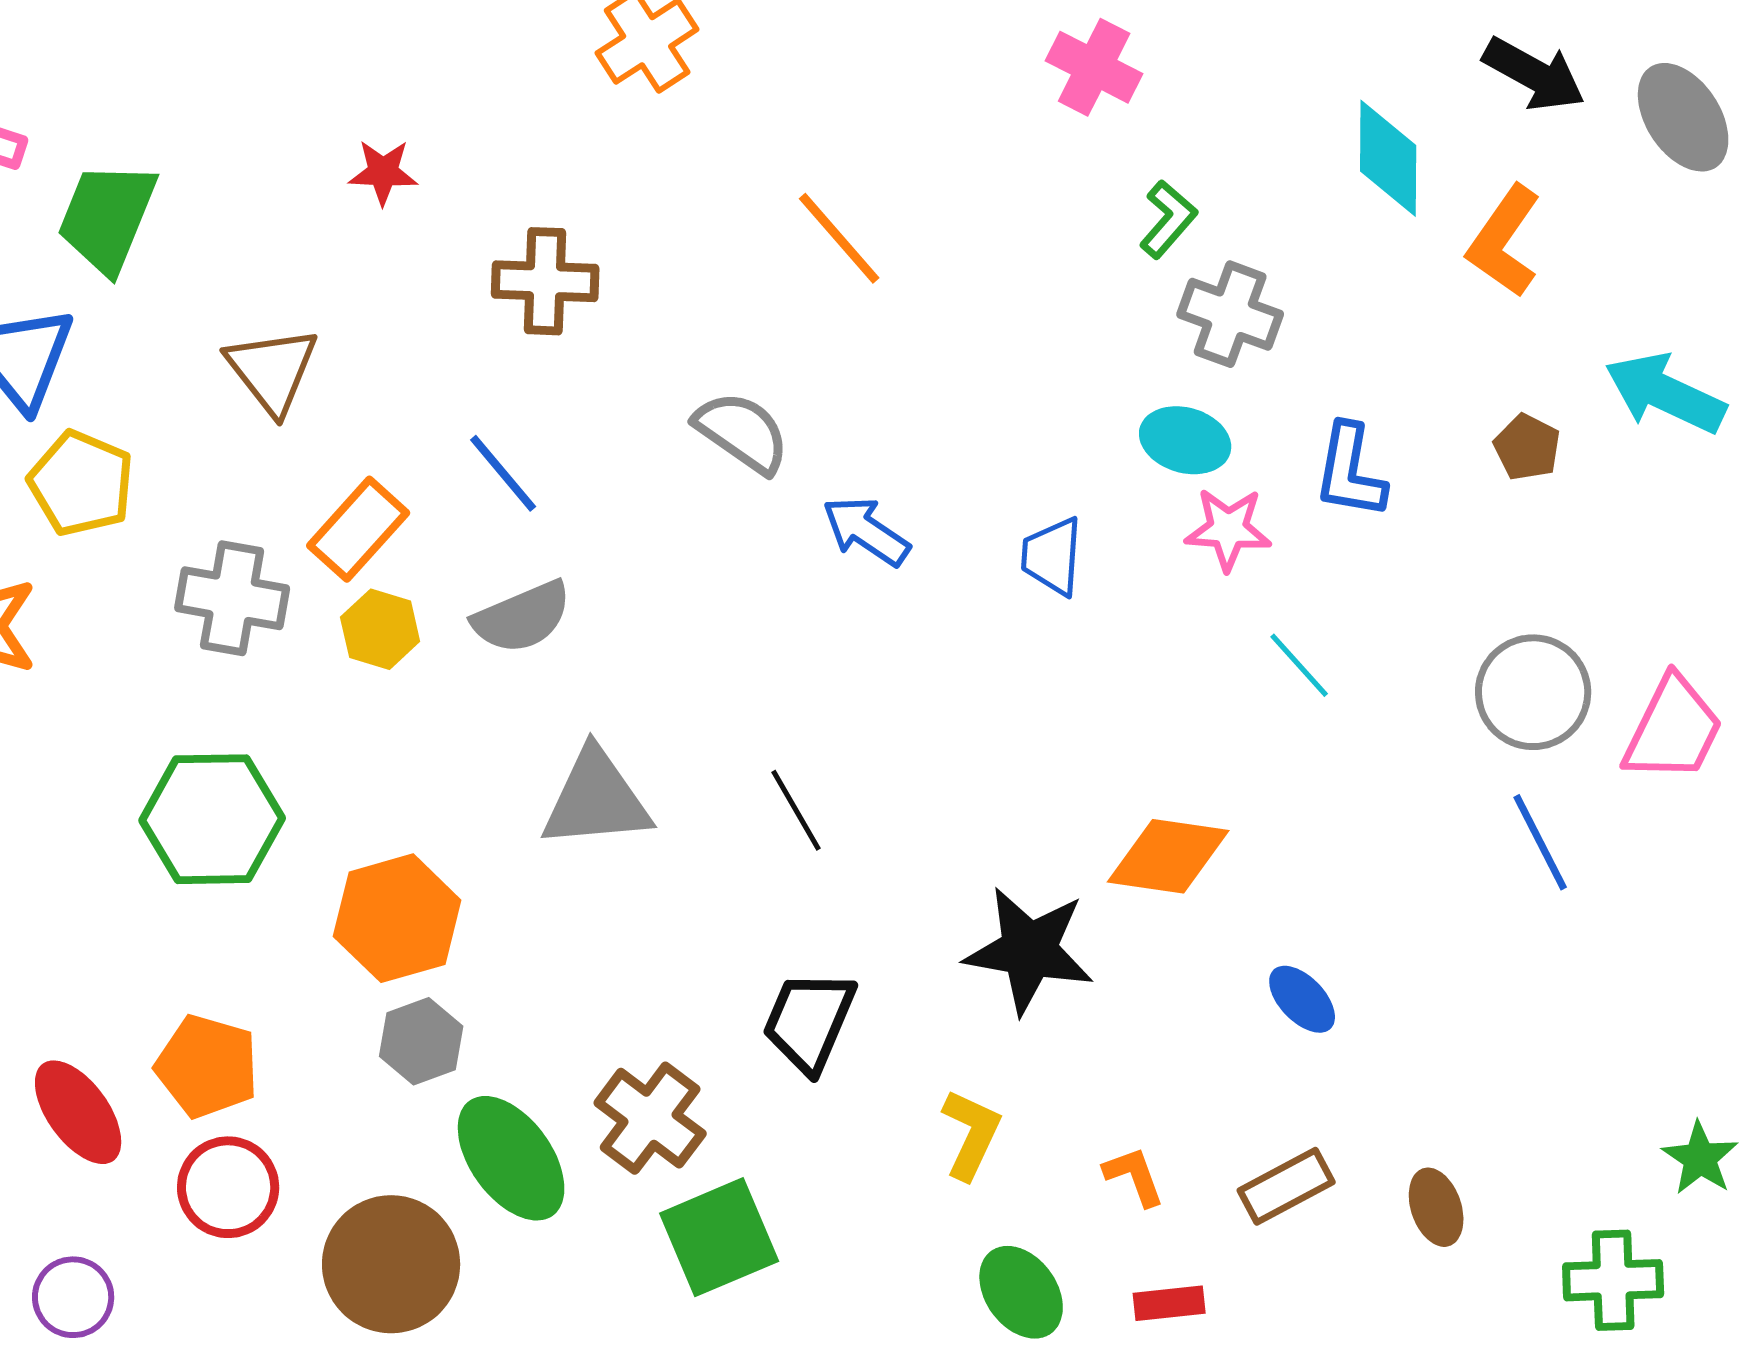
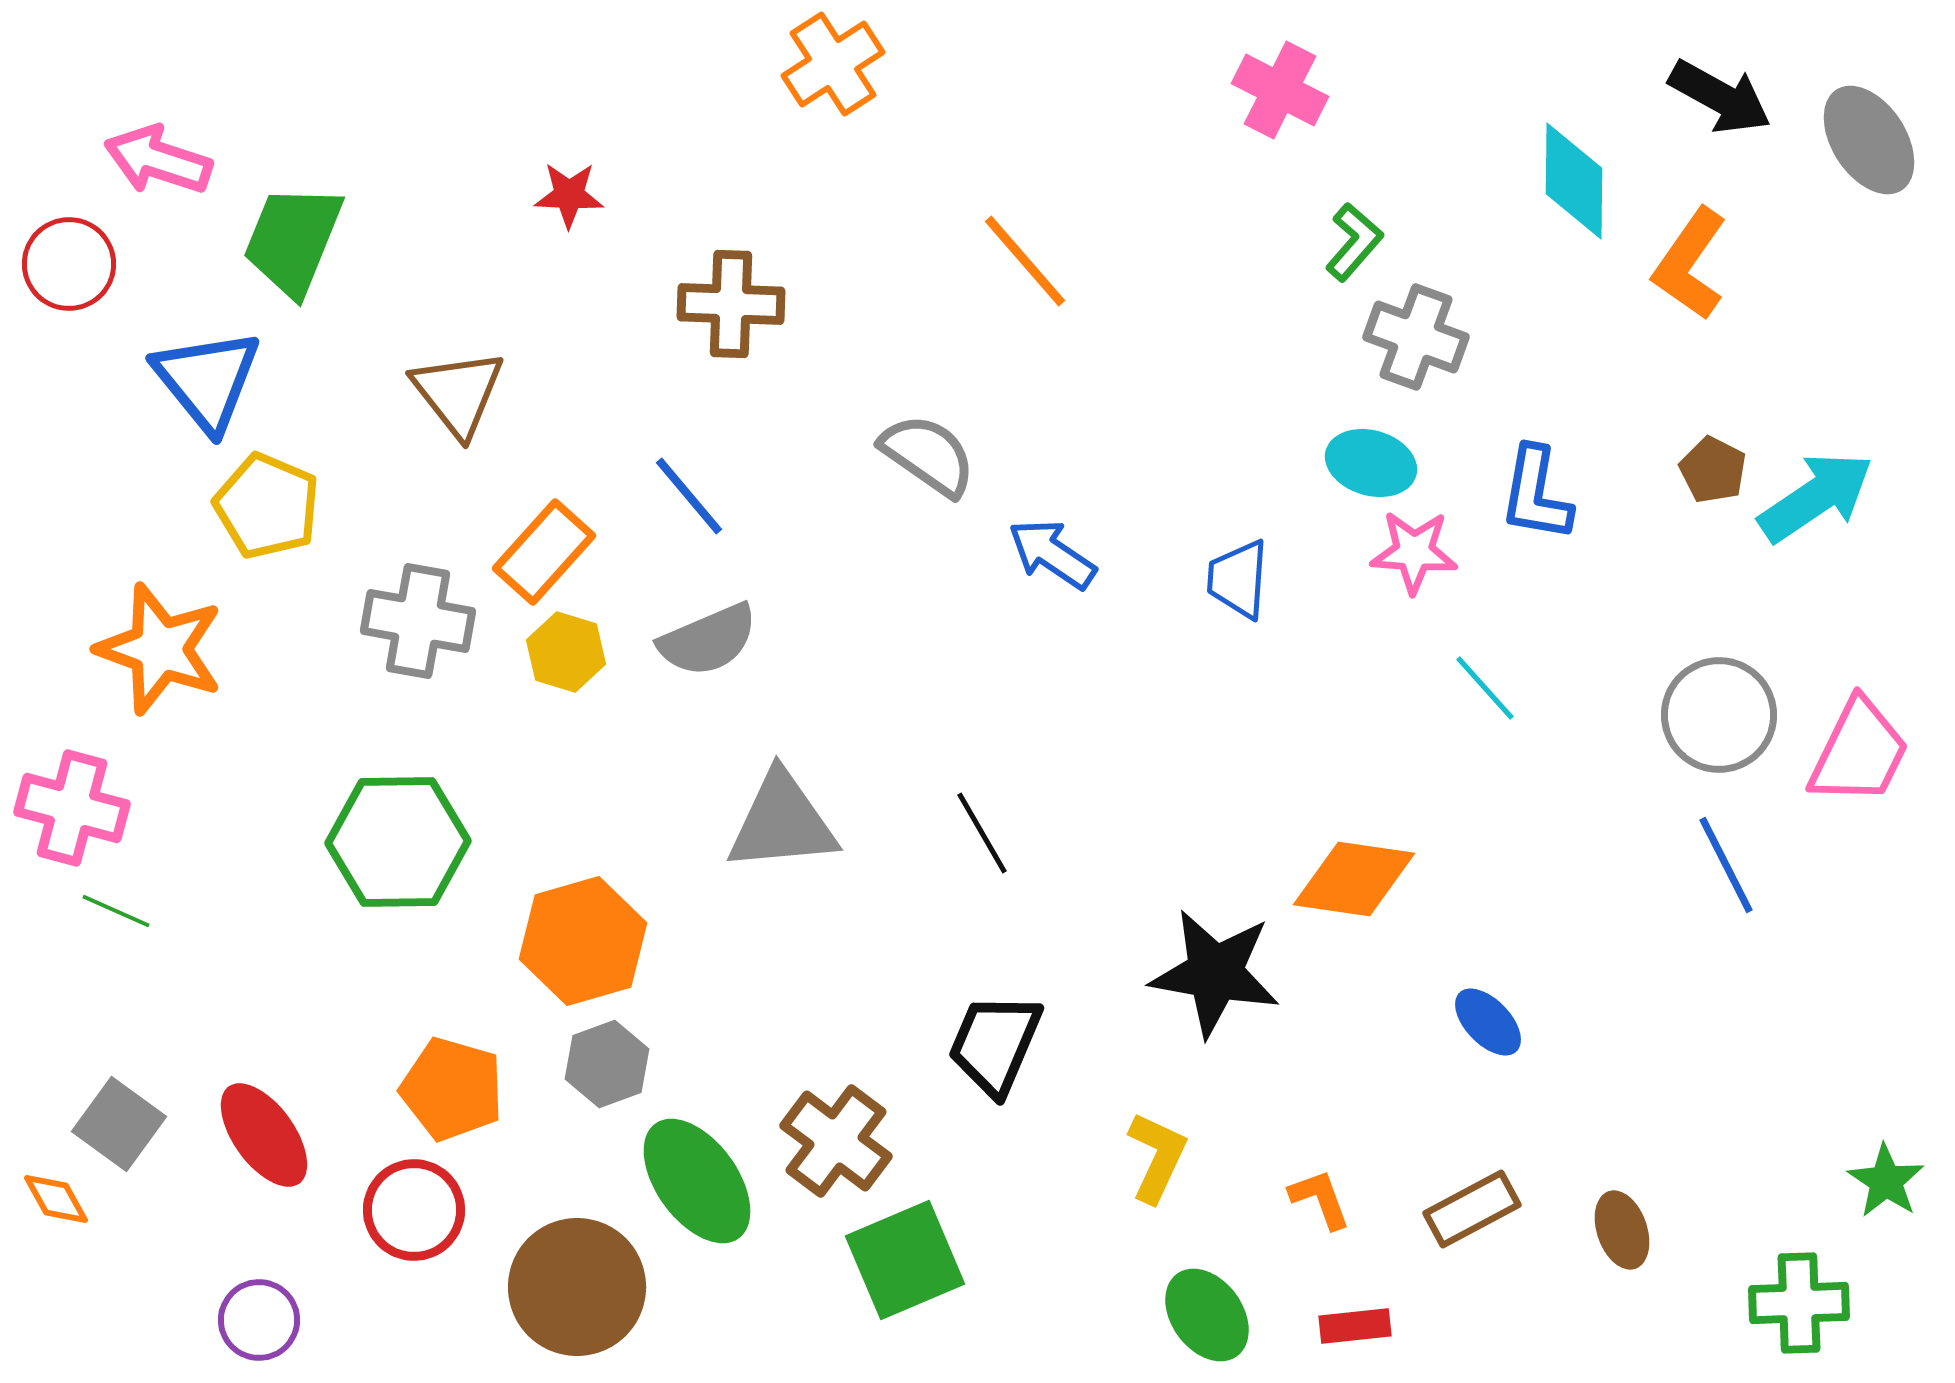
cyan arrow: (1665, 393) -> (1816, 497), moved, turned 121
orange pentagon: (207, 1066) -> (452, 1089), moved

